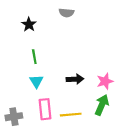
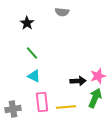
green line: (34, 57) -> (32, 53), turned -32
black arrow: (75, 79) -> (78, 81), moved
cyan triangle: (36, 81) -> (34, 76), turned -32

